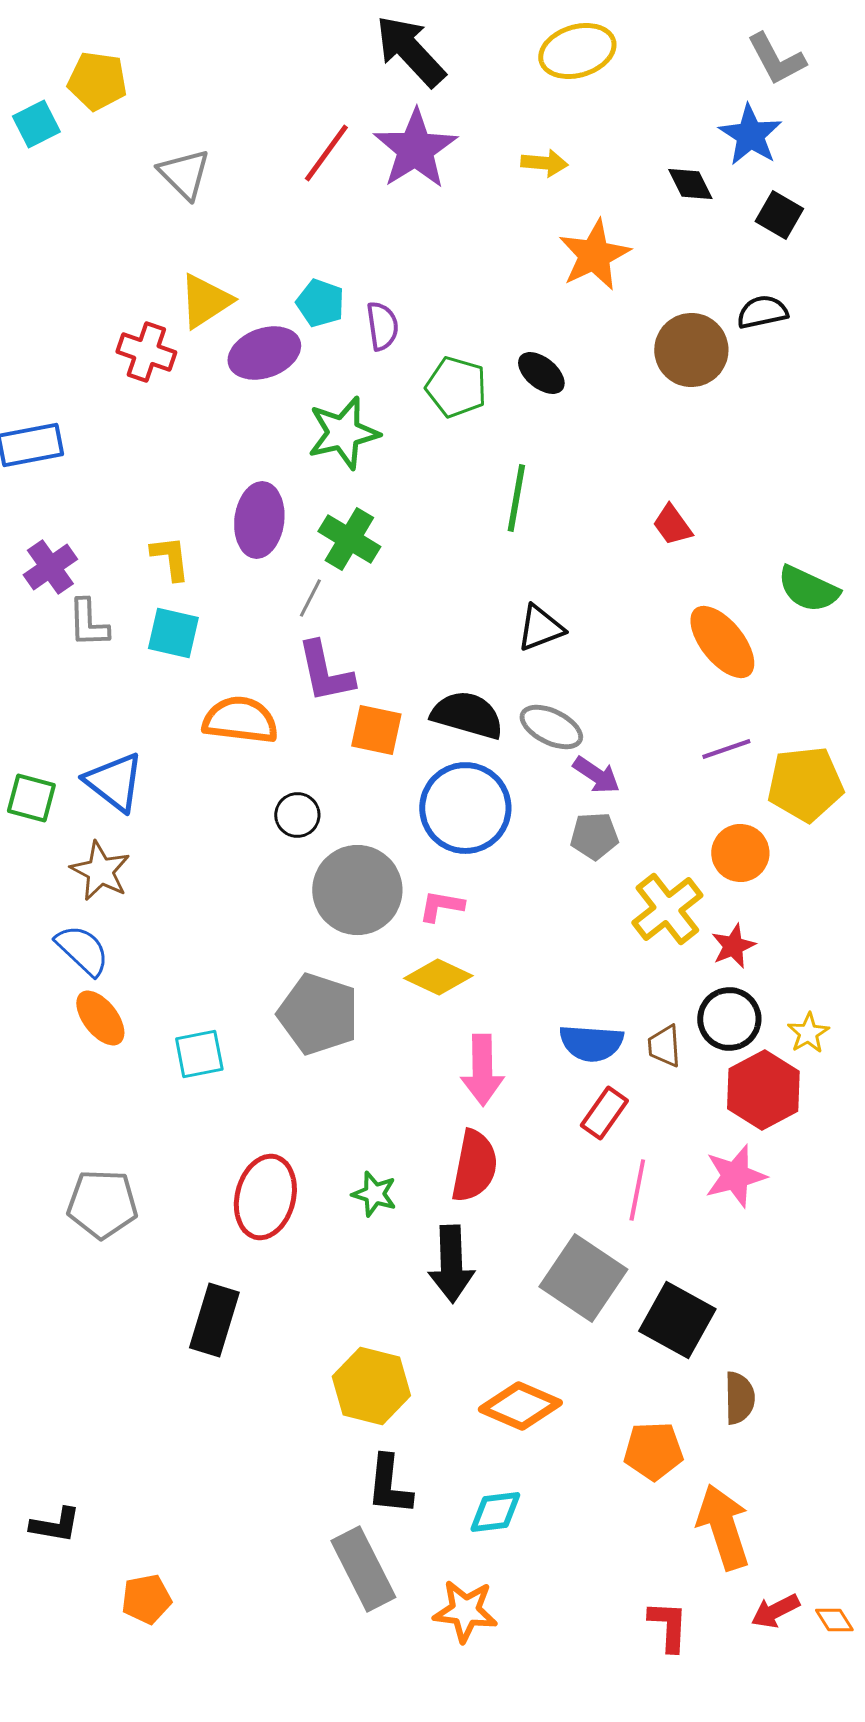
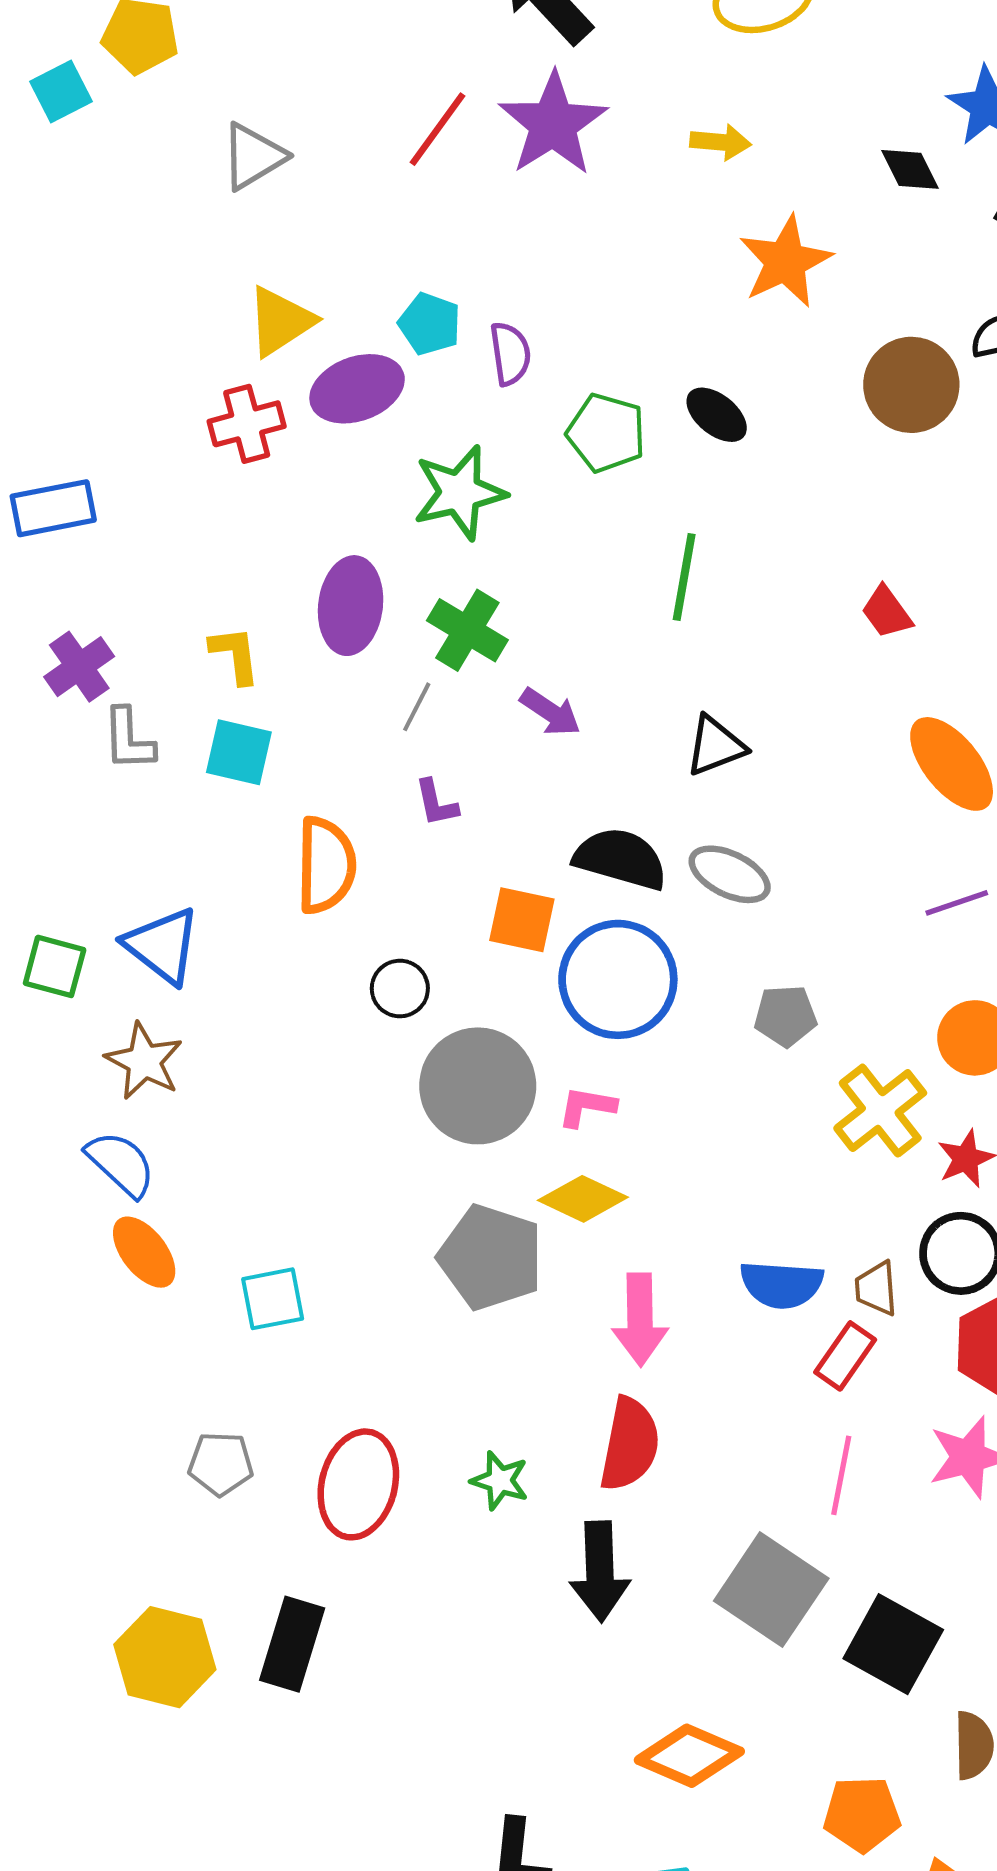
gray triangle: (184, 174) -> (253, 156), turned 44
red cross: (146, 352) -> (247, 424), moved, turned -34
purple L-shape: (325, 672) -> (436, 803), size x0.6
orange semicircle: (240, 720) -> (326, 865), turned 84
orange square: (376, 730) -> (522, 920), moved
purple arrow: (596, 775) -> (550, 712), moved
gray pentagon: (318, 1014) -> (491, 1257), moved
red rectangle: (604, 1113) -> (845, 1356), moved
gray pentagon: (102, 1204) -> (221, 1464), moved, size x0.7
yellow hexagon: (371, 1386) -> (165, 1657), moved

